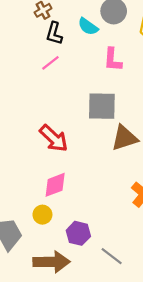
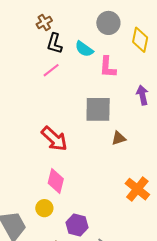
cyan semicircle: (88, 26) -> (84, 49), moved
brown triangle: (124, 138) -> (119, 138), size x0.6
pink diamond: (55, 185) -> (56, 181), turned -55

